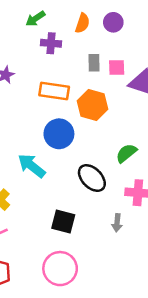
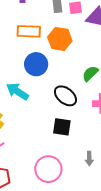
black square: (63, 221) -> (62, 127), moved
gray arrow: (117, 223) -> (89, 159), moved

